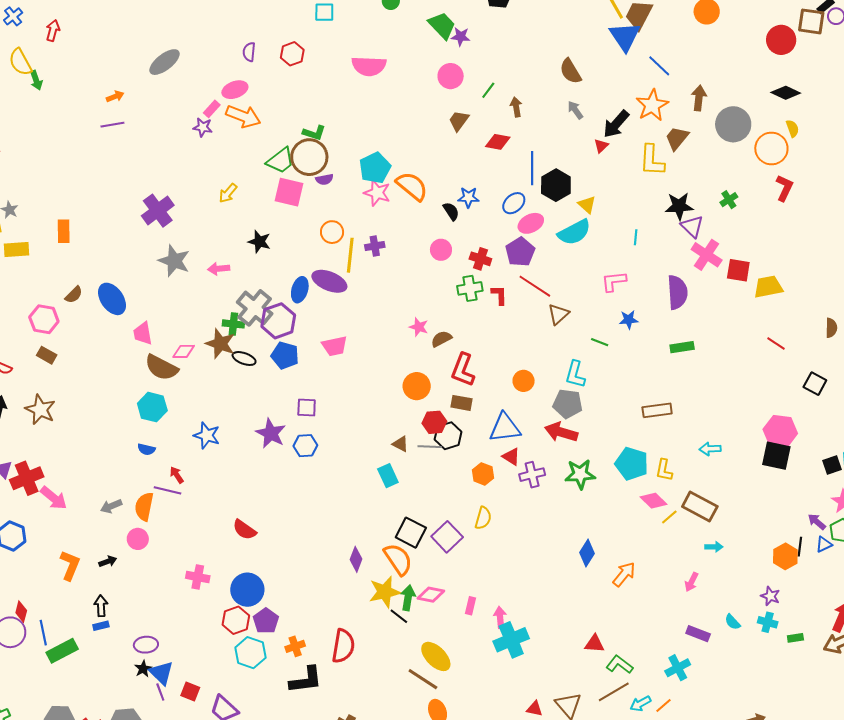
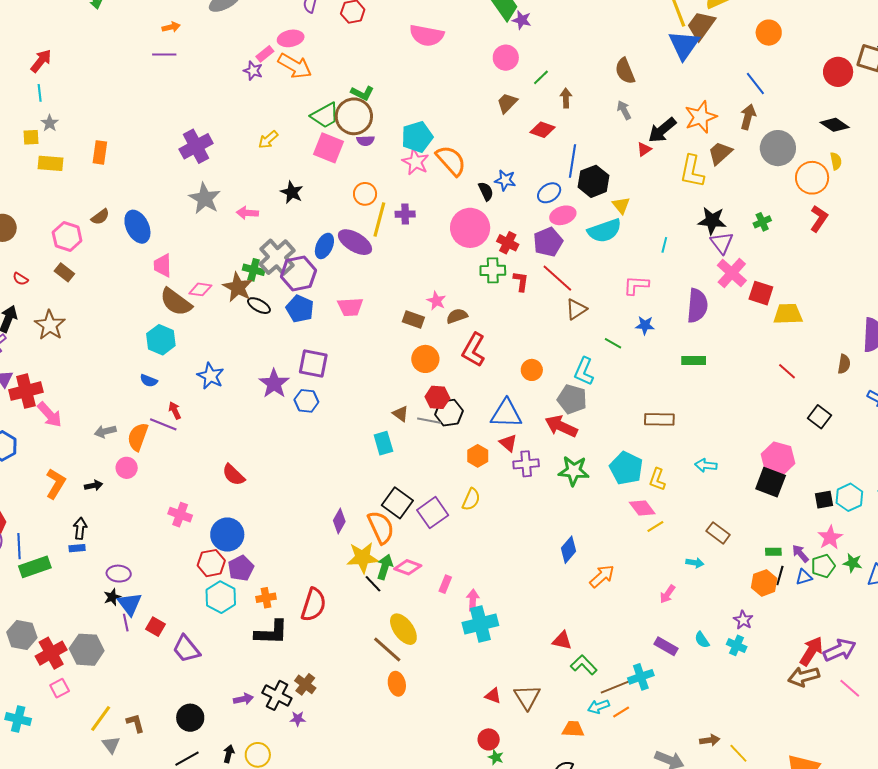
blue line: (659, 66) -> (755, 83), moved
pink circle: (441, 250) -> (470, 228), size x1.8
brown rectangle: (462, 403) -> (413, 320), moved
purple square: (307, 408) -> (313, 363), size x1.4
brown rectangle: (700, 506) -> (718, 533), moved, size x0.7
green rectangle: (795, 638) -> (773, 552), moved
brown line: (614, 692) -> (617, 686), moved

